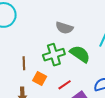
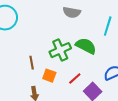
gray semicircle: (64, 28) -> (72, 12), moved

